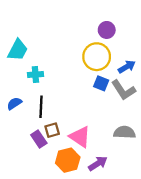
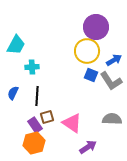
purple circle: (107, 30) -> (96, 27), size x1.6
blue semicircle: (14, 103) -> (13, 93), turned -32
orange hexagon: (68, 160) -> (34, 143), moved

